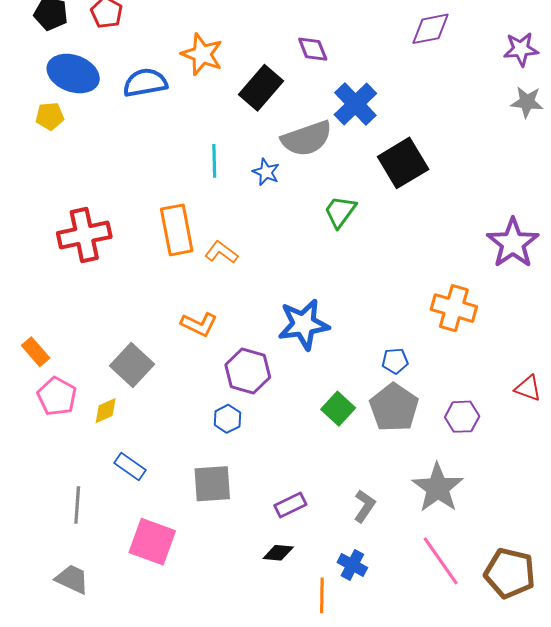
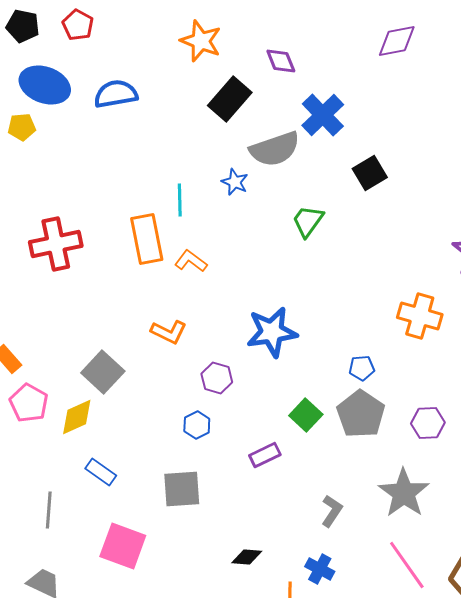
orange star: (202, 54) -> (201, 41), moved
cyan line: (214, 161) -> (180, 200), moved
black square: (403, 163) -> (370, 173), size x0.7
purple hexagon: (248, 371) -> (217, 378), size x0.7
yellow diamond: (106, 411) -> (77, 417), size x1.4
purple rectangle: (290, 505) -> (265, 455), moved

